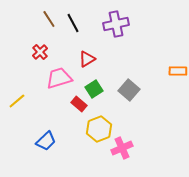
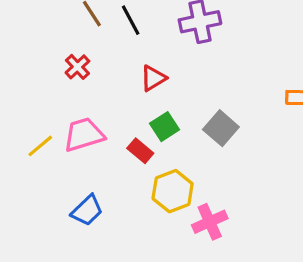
pink trapezoid: (59, 78) -> (84, 135), moved

